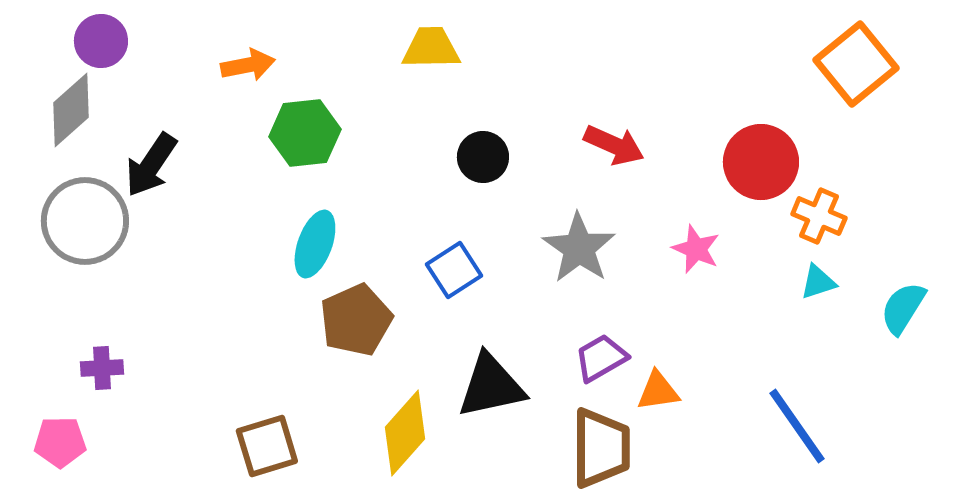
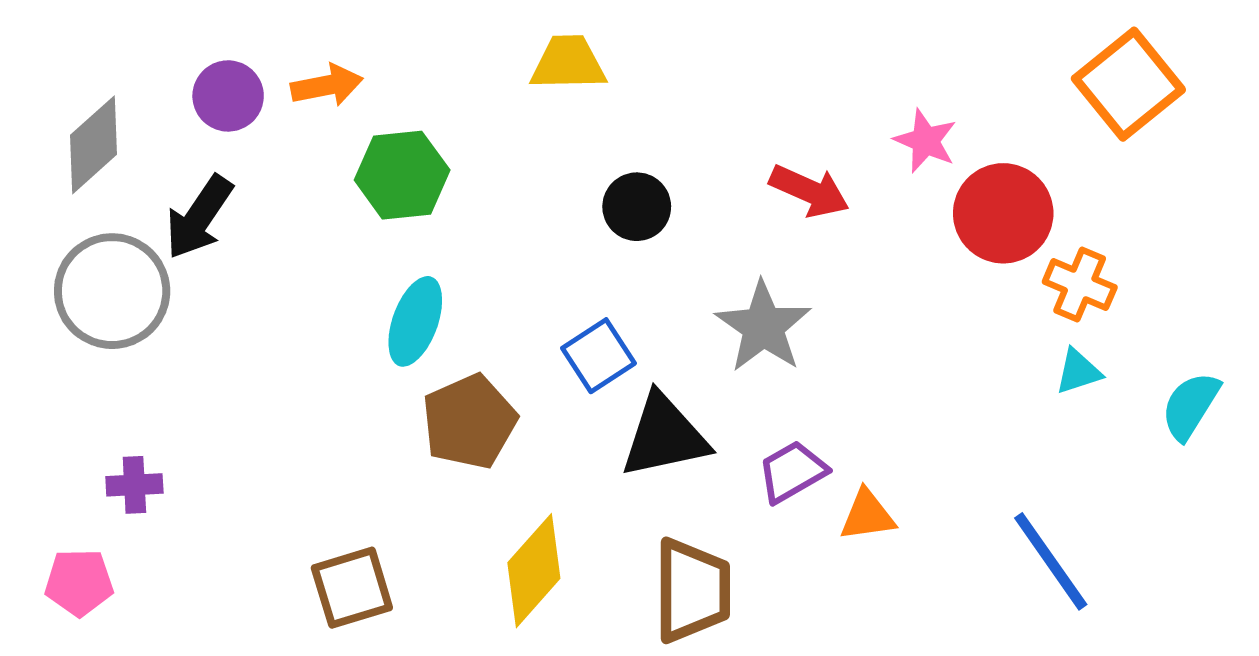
purple circle: (101, 41) -> (228, 96), moved
pink star: (696, 249) -> (925, 141), moved
black triangle: (491, 386) -> (664, 436), moved
brown trapezoid: (601, 448) -> (692, 590), moved

